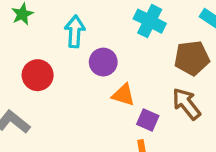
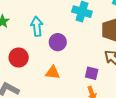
orange triangle: (123, 95) -> (53, 73), moved

